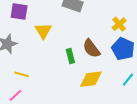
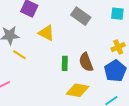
yellow triangle: (43, 31) -> (46, 33), turned -48
yellow line: (22, 74) -> (19, 55), moved

